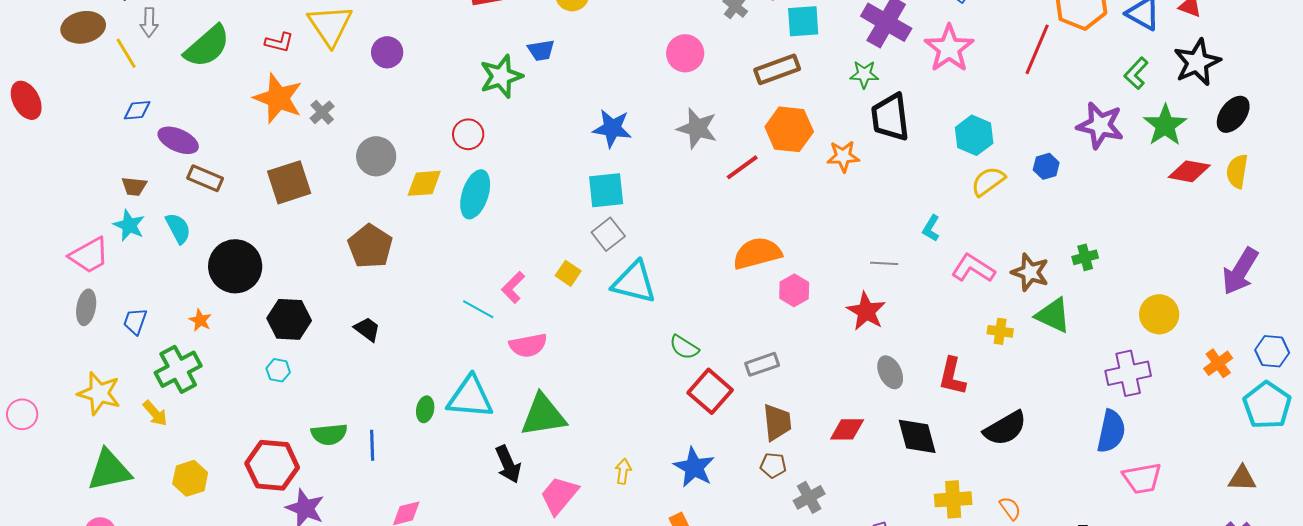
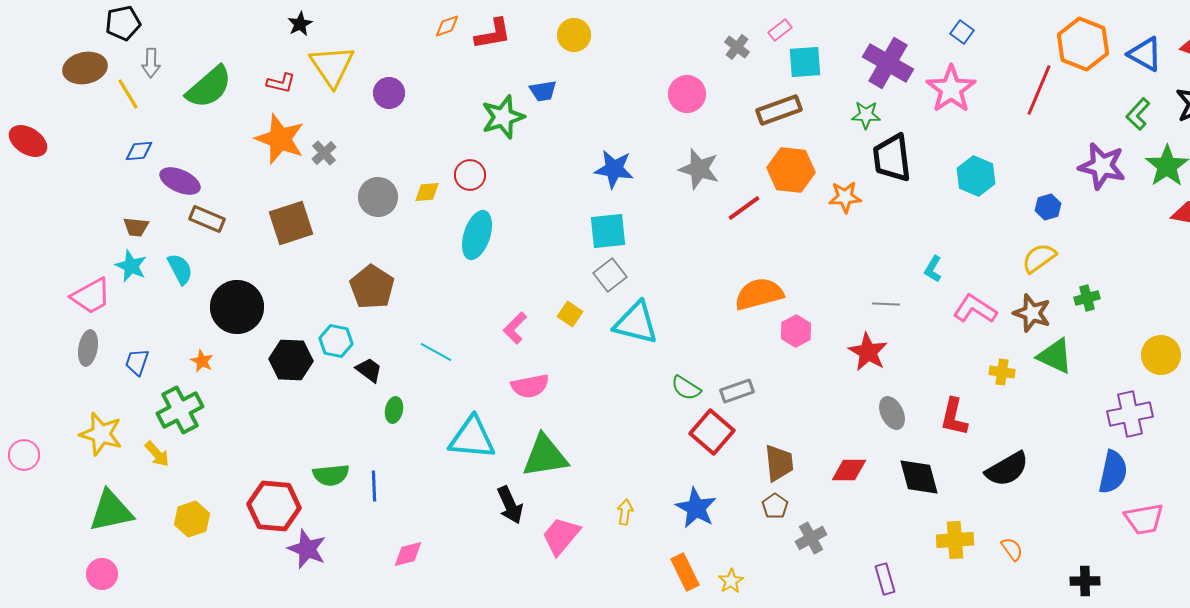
red ellipse: (26, 100) -> (28, 141), turned -30
yellow semicircle: (988, 181) -> (1039, 258), moved
yellow diamond: (424, 183) -> (427, 192), moved, size x0.7
cyan line: (478, 309) -> (436, 352), moved
gray rectangle: (762, 364) -> (737, 391), moved
cyan hexagon: (278, 370) -> (336, 341), moved, size x1.4
green ellipse: (425, 409) -> (394, 410), moved
brown pentagon: (773, 465) -> (775, 506), turned 30

